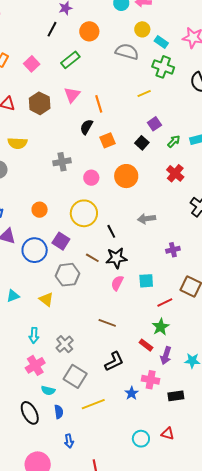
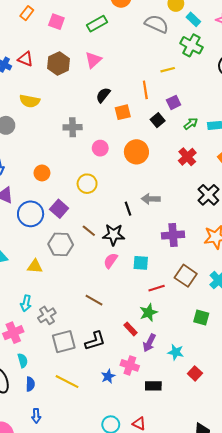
pink square: (32, 64) -> (56, 22), turned -35
orange line: (99, 104) -> (145, 90), moved
yellow circle: (84, 213) -> (87, 184), size x0.7
black line: (111, 231) -> (128, 209), moved
purple cross: (173, 250) -> (173, 235), size x1.5
yellow triangle: (46, 299) -> (35, 266), turned -42
cyan arrow: (34, 335) -> (26, 303), moved
gray square: (75, 376) -> (64, 342), moved, turned 35
cyan semicircle: (48, 390) -> (23, 360), turned -128
yellow line: (93, 404) -> (67, 382), turned 40

